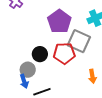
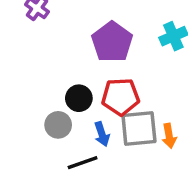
gray square: (79, 41) -> (139, 128), moved, turned -30
blue arrow: (24, 81) -> (102, 134), moved

